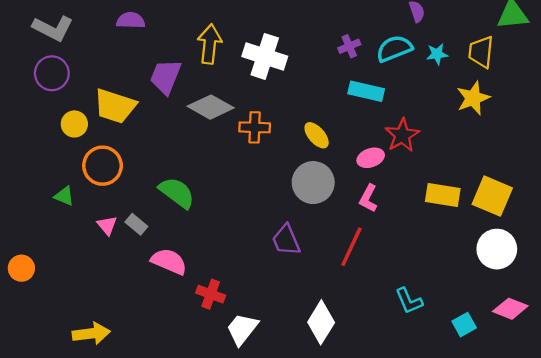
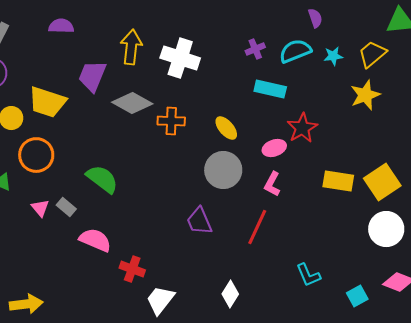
yellow trapezoid: (481, 52) -> (372, 54), turned 44
yellow square: (492, 196) -> (382, 182), turned 33
white diamond: (321, 322) -> (230, 294), size x0.7

